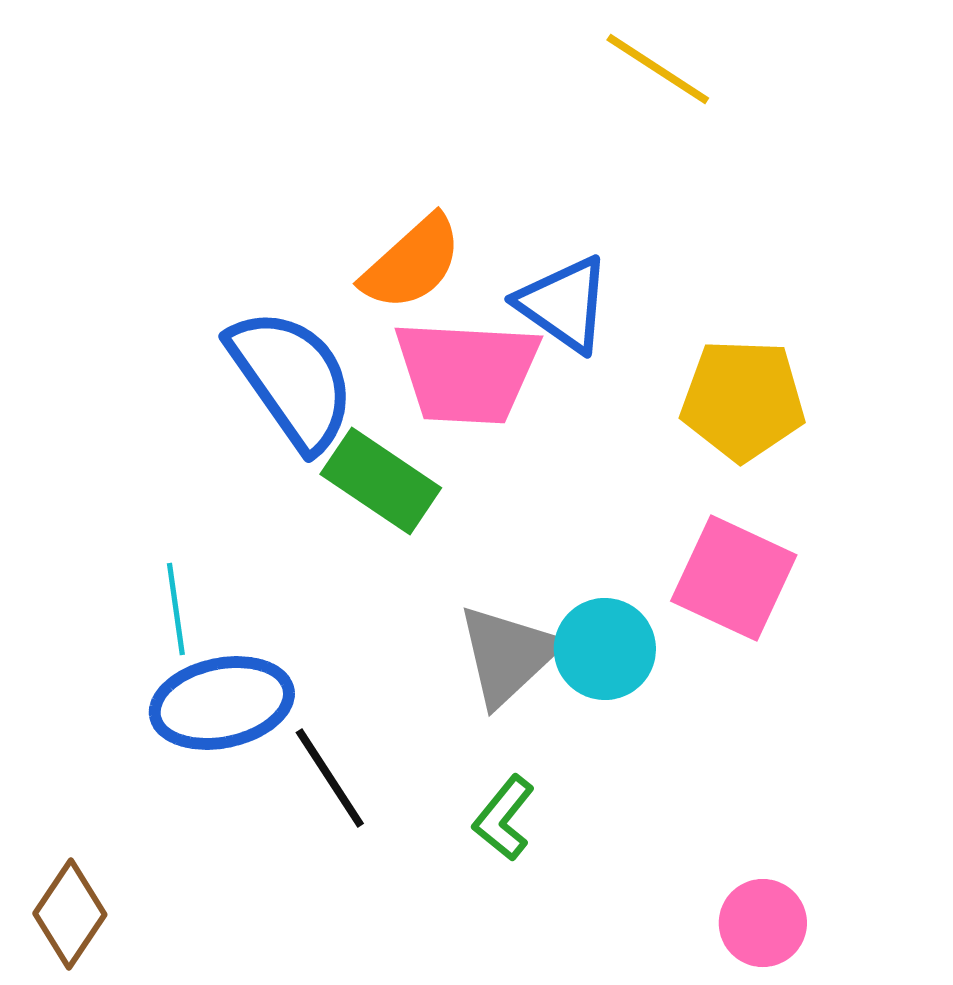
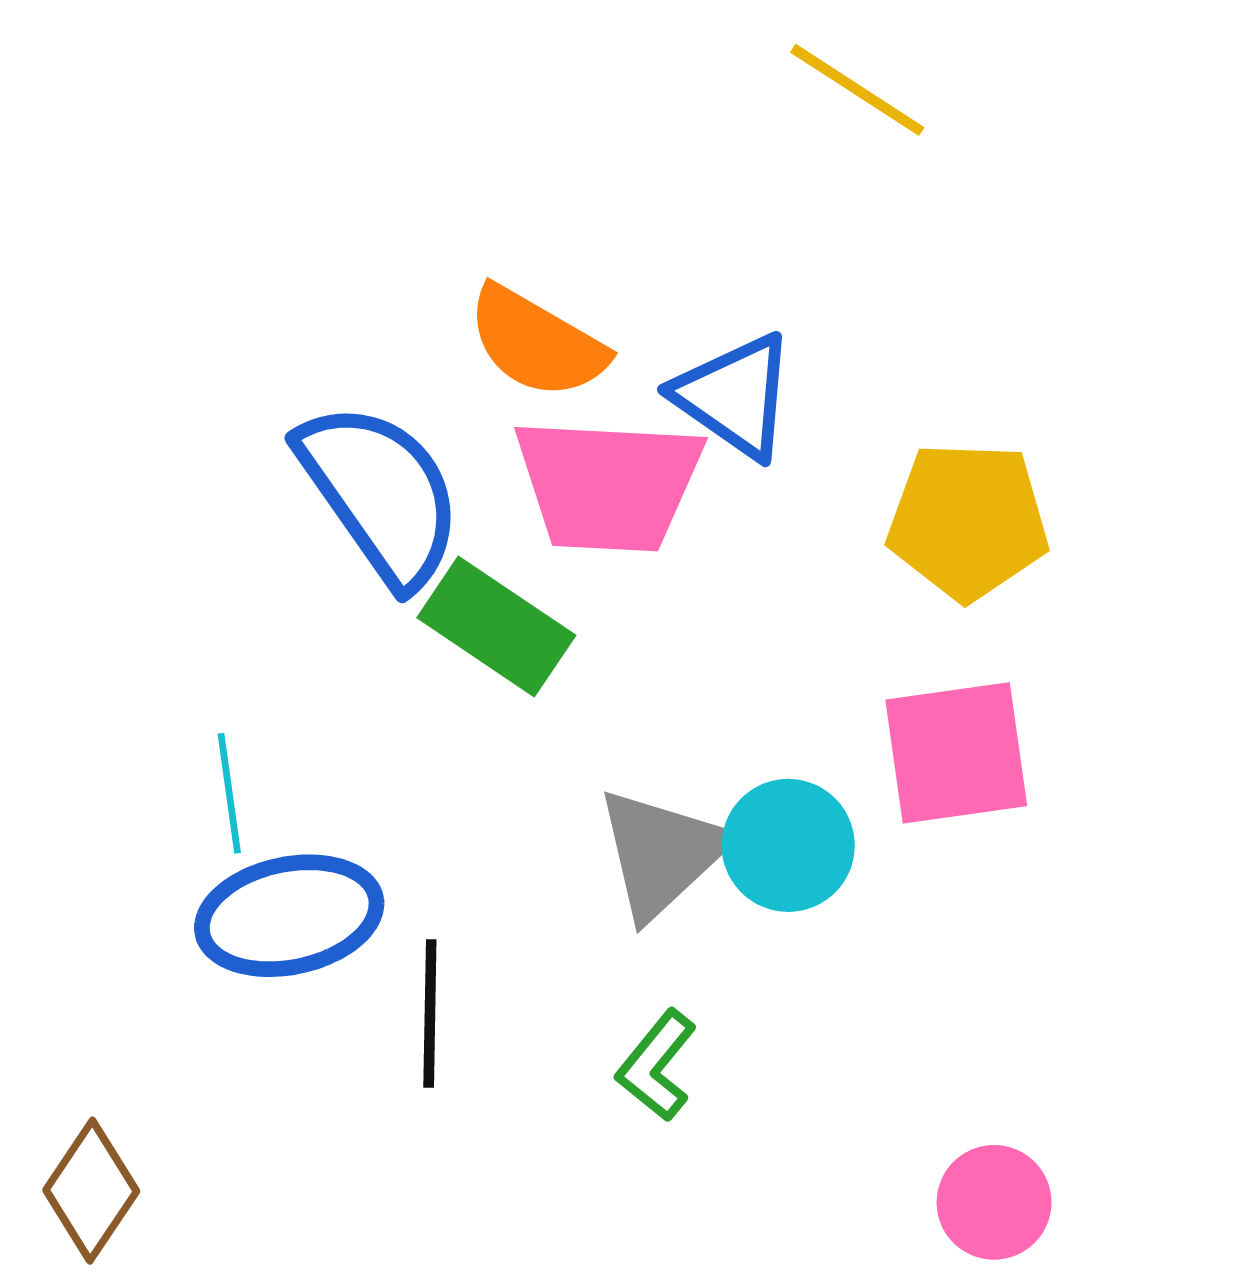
orange semicircle: (412, 263) -> (537, 343), turned 72
pink square: (734, 578) -> (956, 753), turned -33
black line: (330, 778) -> (430, 1013), turned 34

